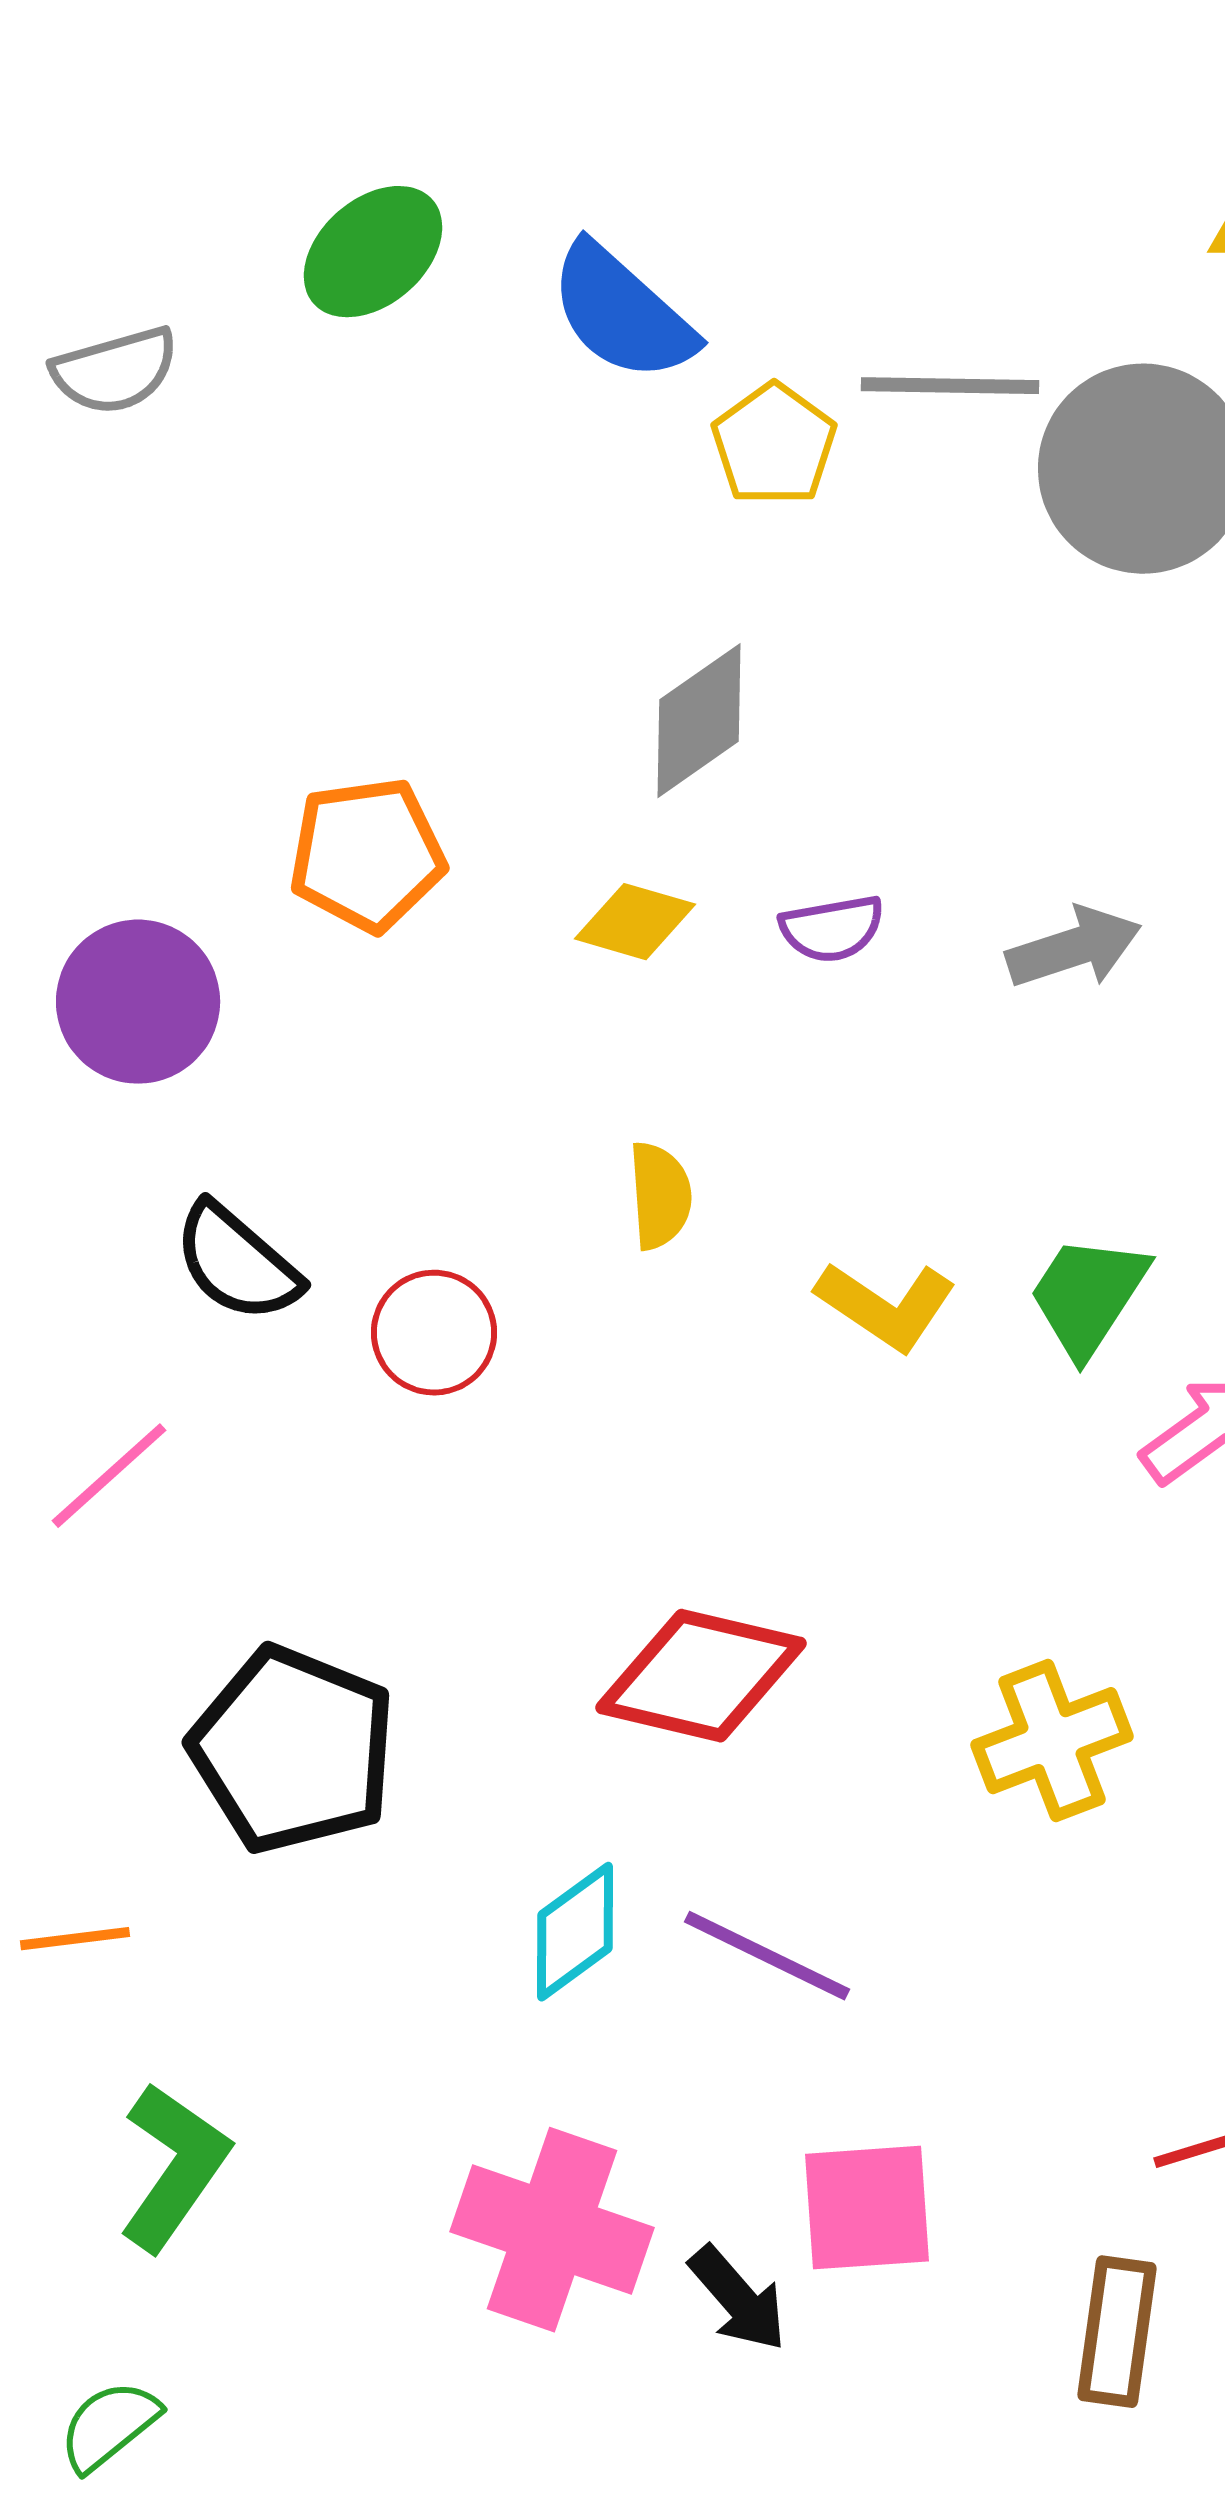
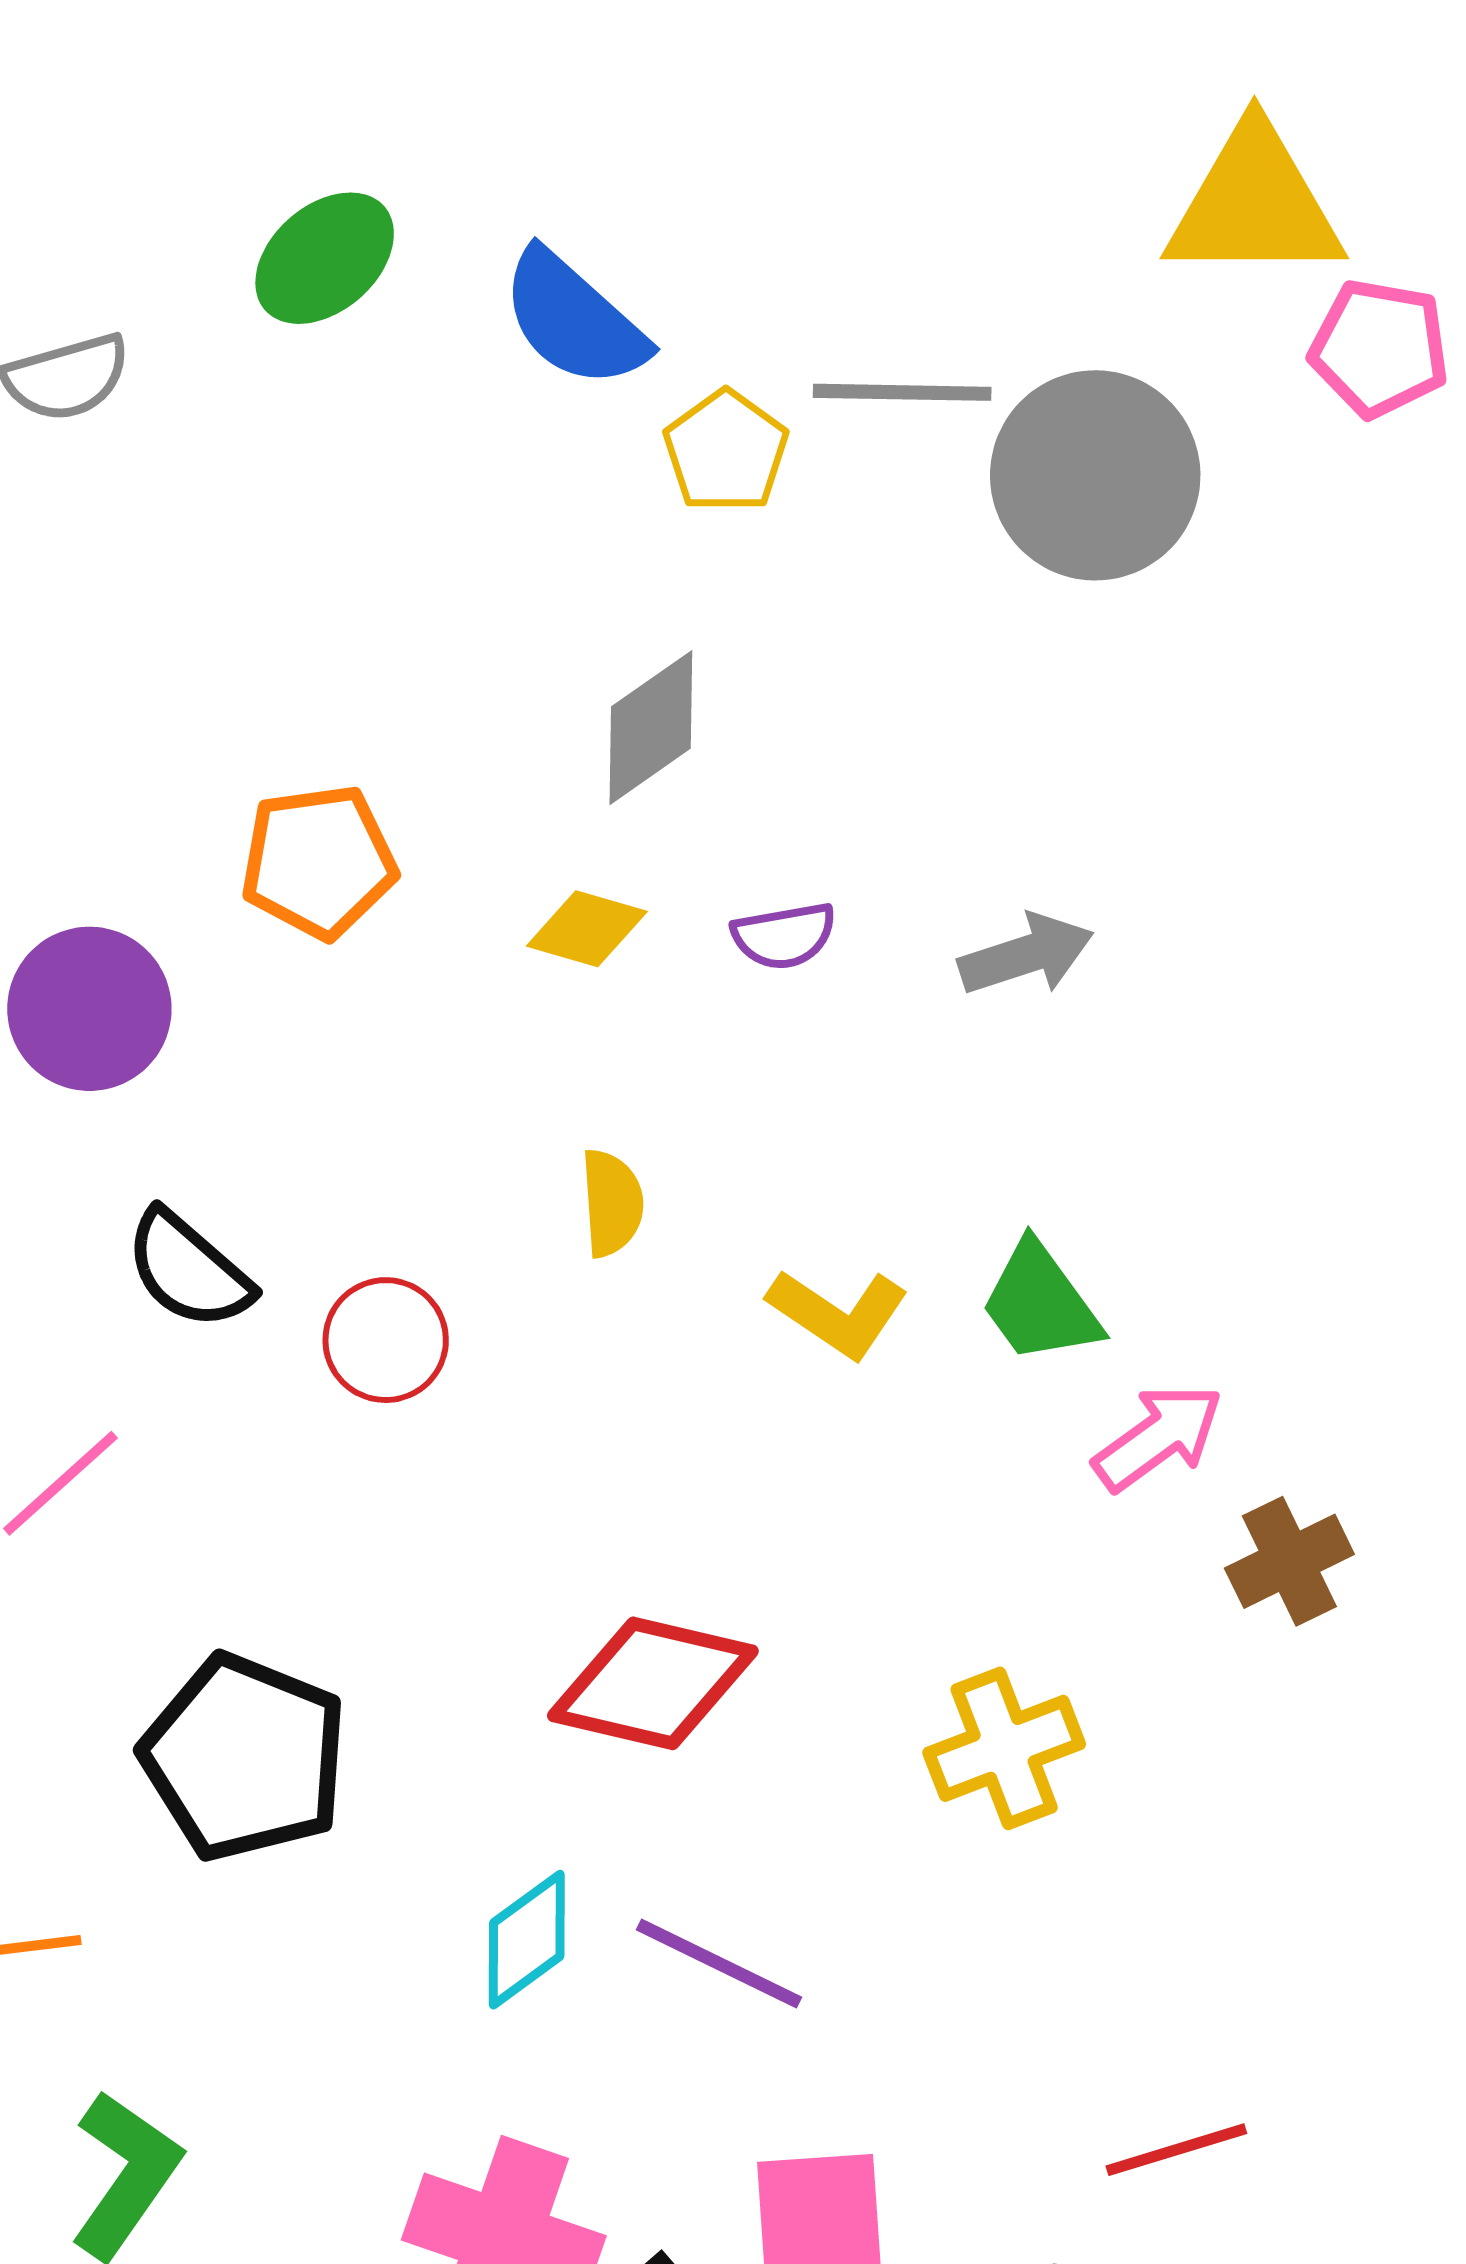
green trapezoid: (1088, 1296) -> (1040, 1303), turned -69

